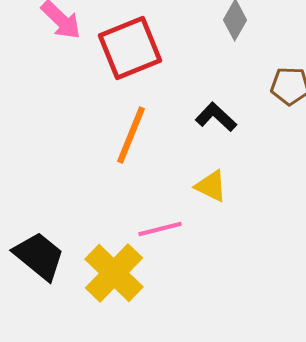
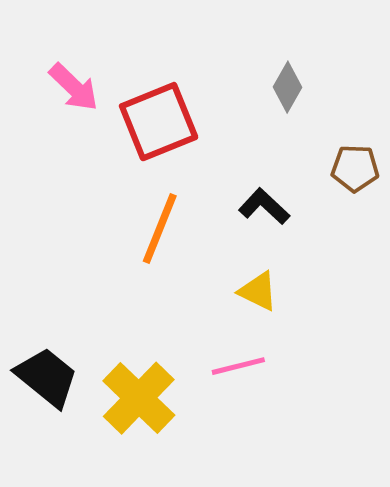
pink line: (160, 229) -> (238, 366), moved

